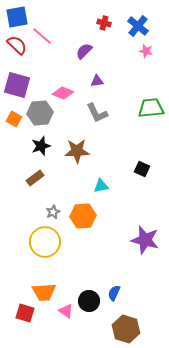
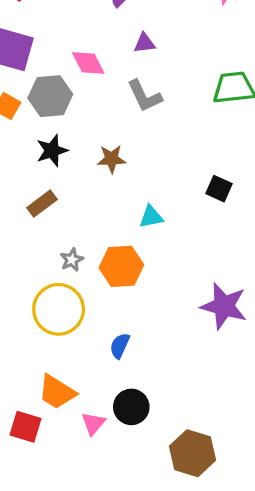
pink diamond: (63, 93) -> (88, 63), turned 40
brown star: (77, 151) -> (111, 159), size x0.7
orange trapezoid: (44, 292) -> (57, 392), turned 35
blue semicircle: (114, 293) -> (120, 346), moved
pink triangle: (66, 311) -> (93, 423), turned 35

